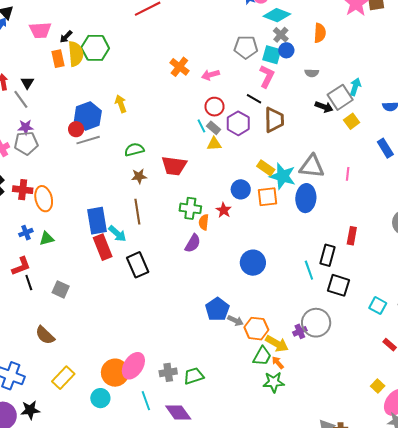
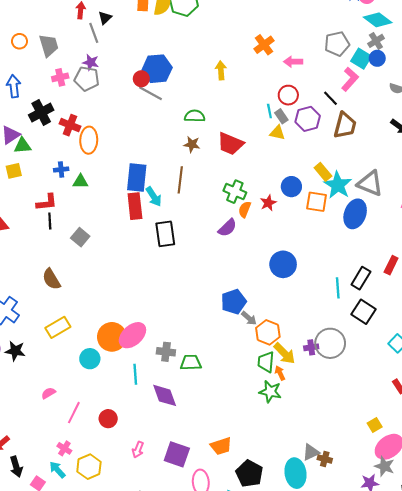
gray pentagon: (246, 47) -> (337, 44), turned -30
yellow arrow: (121, 104) -> (221, 70), moved
gray line: (88, 140) -> (151, 93), turned 30
green trapezoid: (262, 356) -> (266, 362), turned 140

